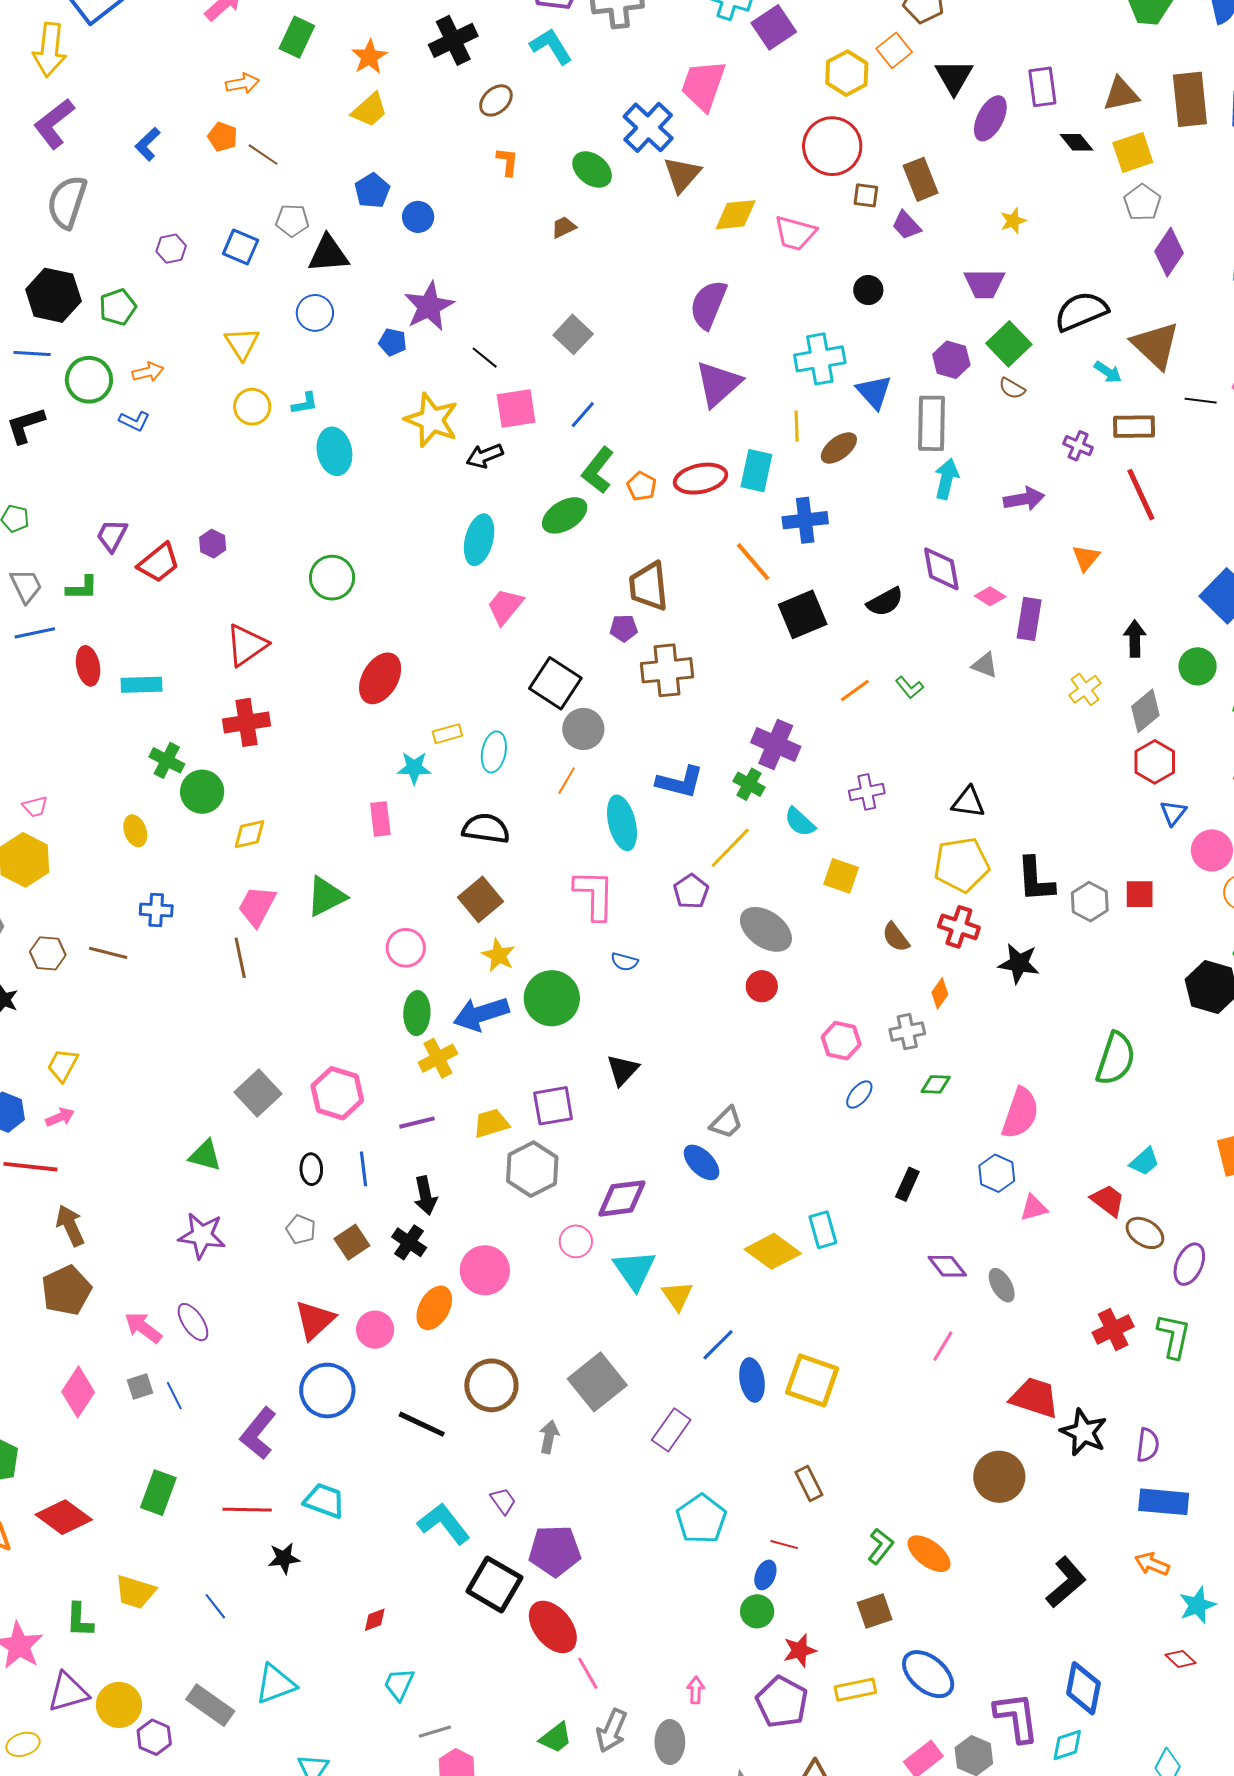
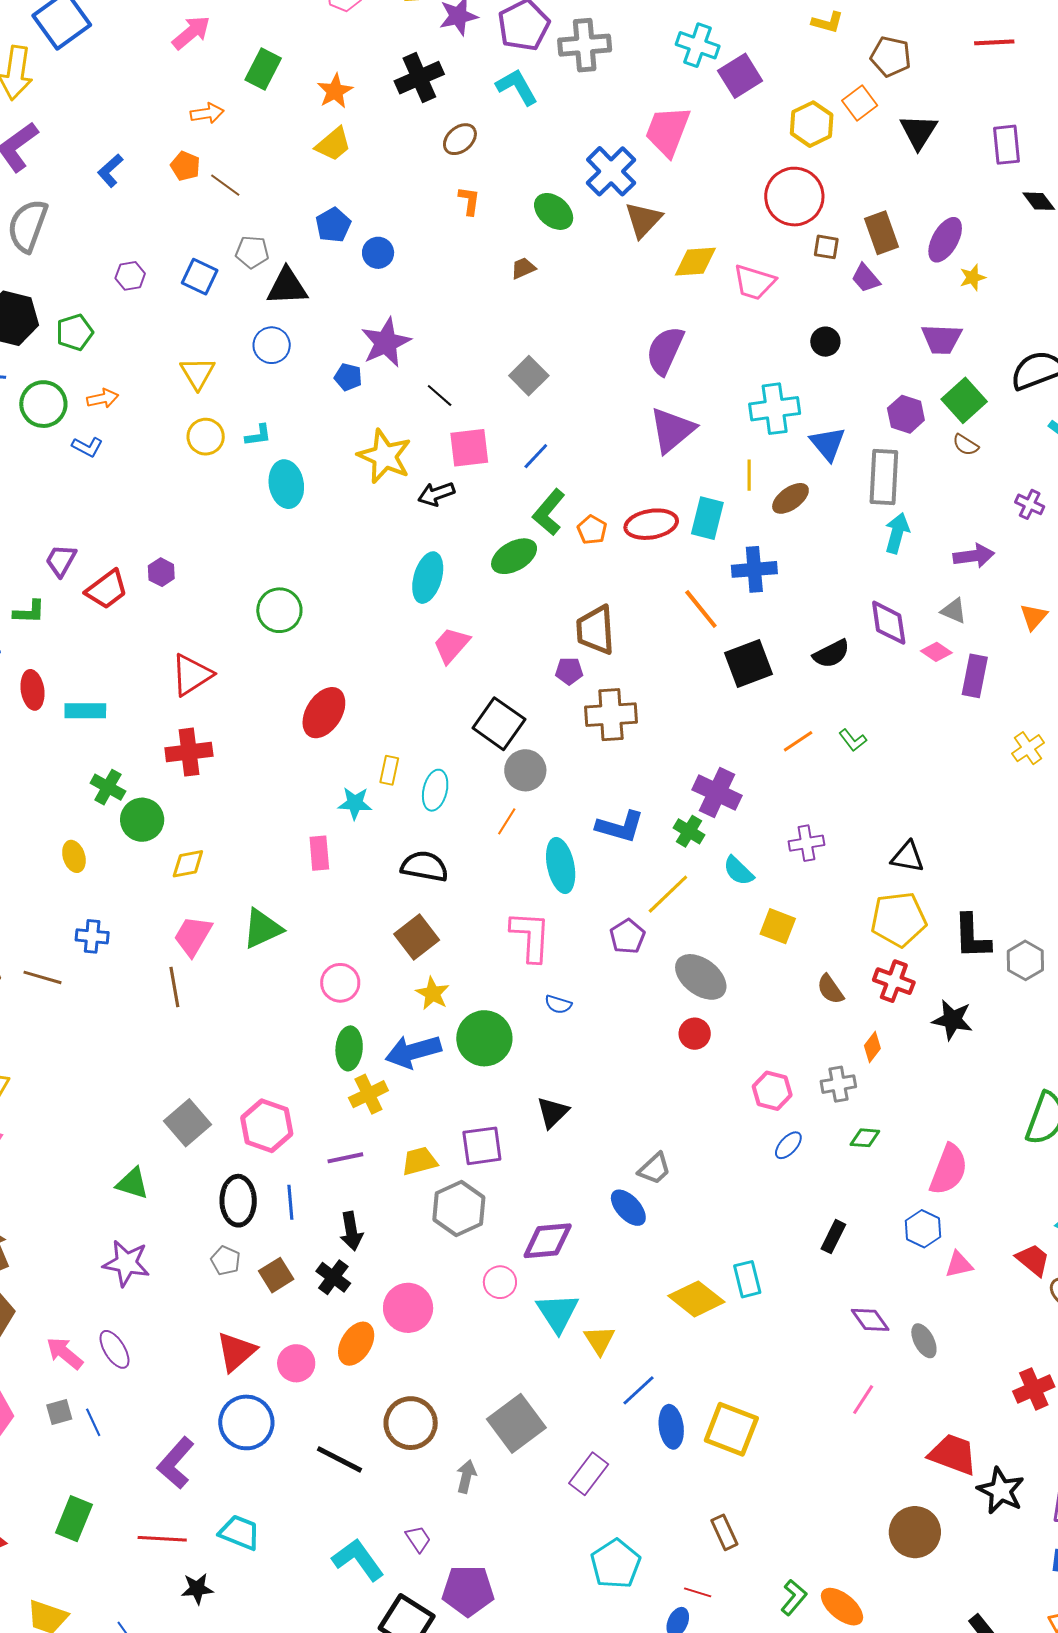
purple ellipse: (990, 118) -> (945, 240), moved
gray triangle: (985, 665) -> (954, 611), moved
yellow rectangle: (447, 734) -> (389, 770), turned -64
black ellipse: (311, 1169) -> (238, 1201), size x1.6

